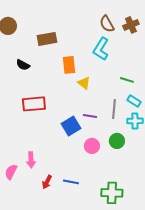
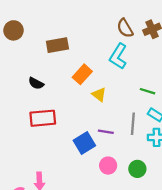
black semicircle: (23, 65) -> (36, 83), moved
orange rectangle: (69, 65) -> (82, 74), turned 48
green circle: (117, 141) -> (137, 169), moved

